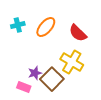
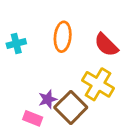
cyan cross: (18, 25) -> (16, 43), moved
orange ellipse: (46, 27) -> (63, 37), turned -35

